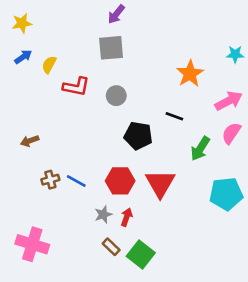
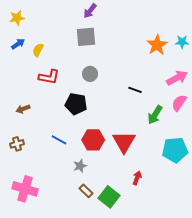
orange star: (190, 74) -> (157, 45), moved
red L-shape: (76, 87) -> (49, 77), moved
black pentagon: (138, 136) -> (76, 104), moved
brown cross: (50, 180) -> (17, 144), moved
red arrow: (127, 217) -> (137, 178), moved

